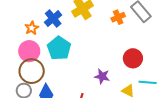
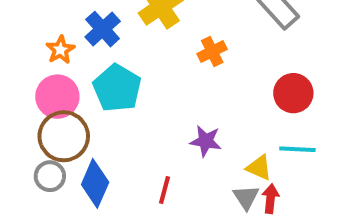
orange cross: (118, 17) -> (212, 51), moved
red circle: (133, 58) -> (293, 93), moved

